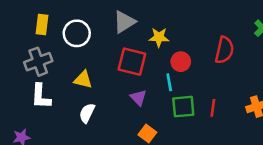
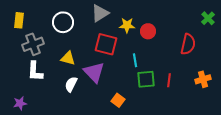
yellow rectangle: (42, 24) -> (19, 20), moved
red semicircle: (224, 50) -> (188, 44), moved
red circle: (181, 62) -> (148, 31), moved
purple triangle: (138, 98) -> (94, 72), moved, size x1.6

